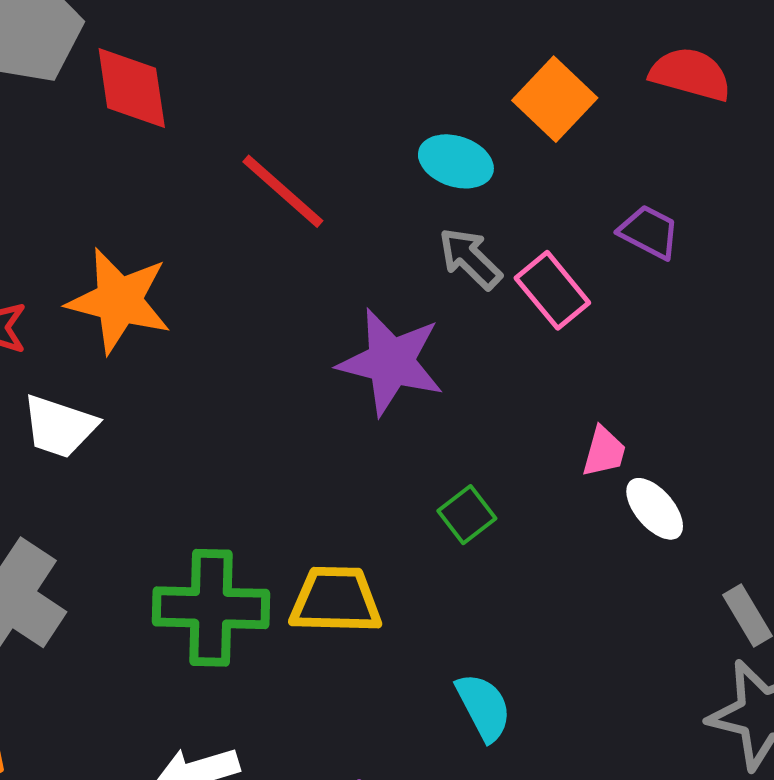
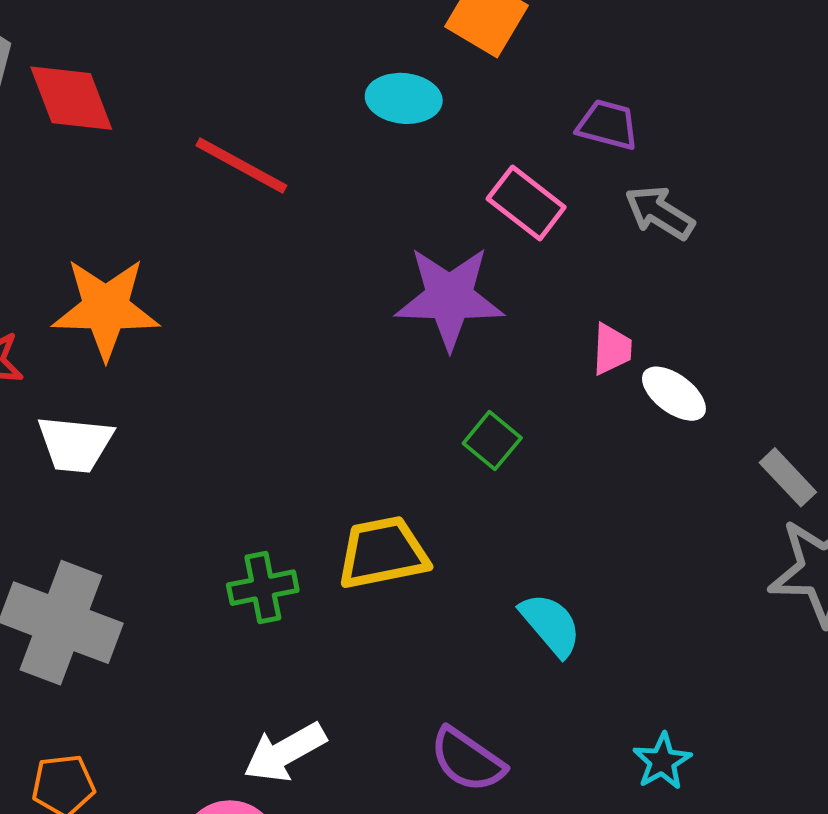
gray arrow: (470, 258) -> (659, 213), moved
purple star: (391, 362) -> (449, 298), moved
green cross: (211, 608) -> (263, 588), size x0.6

